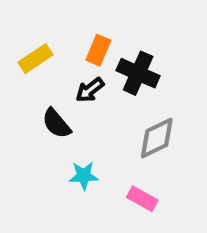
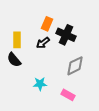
yellow rectangle: (36, 59) -> (17, 40), moved, turned -56
black semicircle: (56, 123) -> (14, 60), moved

